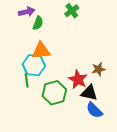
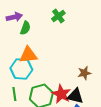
red star: (78, 79) -> (61, 94), moved
green line: (27, 80) -> (14, 94), moved

